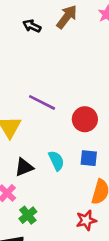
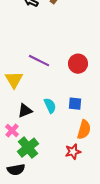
red circle: (85, 119) -> (78, 64), moved
green cross: (28, 215) -> (28, 148), size x1.5

